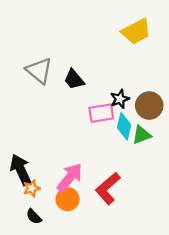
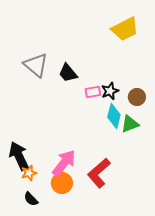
brown circle: (149, 106) -> (137, 97), size x0.7
pink rectangle: (101, 113) -> (93, 92), moved, size x0.7

